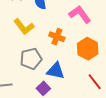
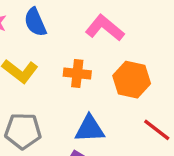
gray pentagon: (31, 59) -> (23, 131), moved, turned 30

